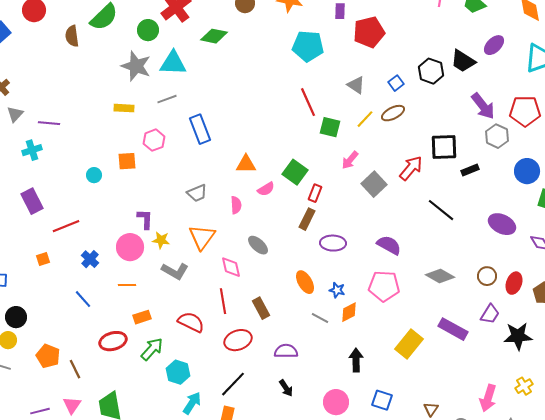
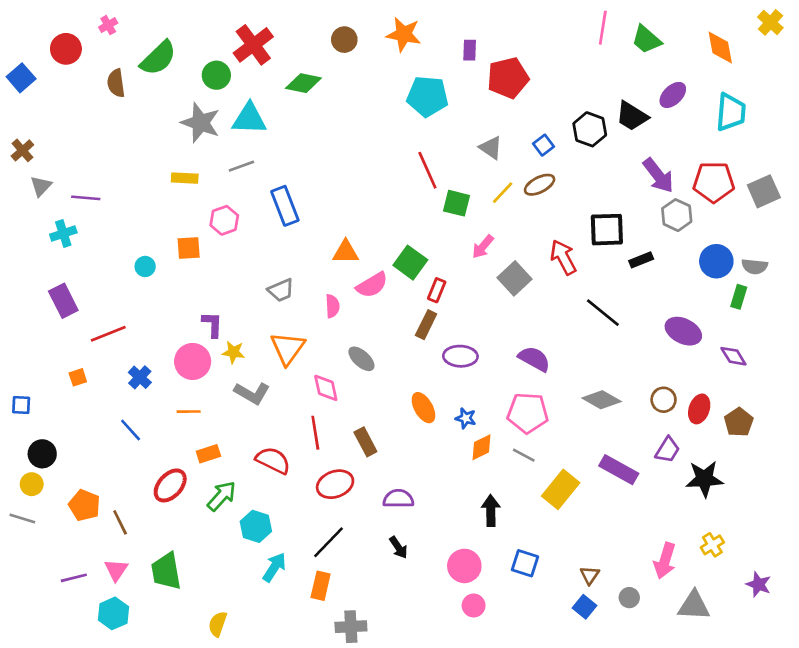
red arrow: (411, 168) -> (563, 257), turned -68
pink semicircle: (266, 189) -> (372, 285), size x1.4
gray line: (320, 318) -> (524, 455), moved
red ellipse: (113, 341) -> (170, 485), turned -32

